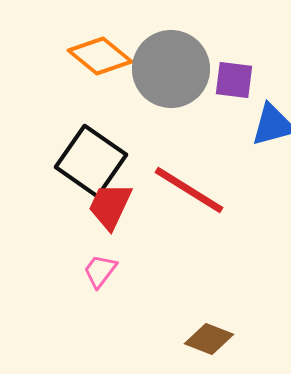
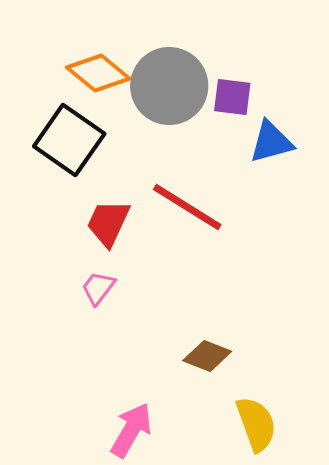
black square: (91, 161) -> (69, 140), moved

